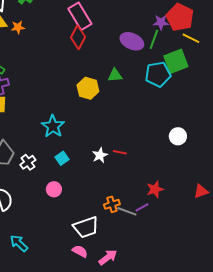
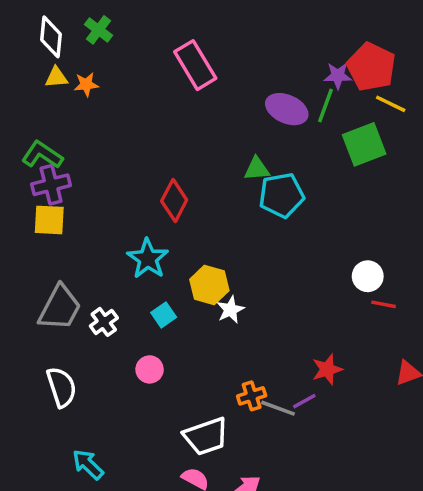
red diamond: (78, 37) -> (174, 201), moved
cyan pentagon: (158, 74) -> (281, 195), moved
yellow hexagon: (88, 88) -> (209, 285), moved
red line: (120, 152) -> (384, 304), moved

